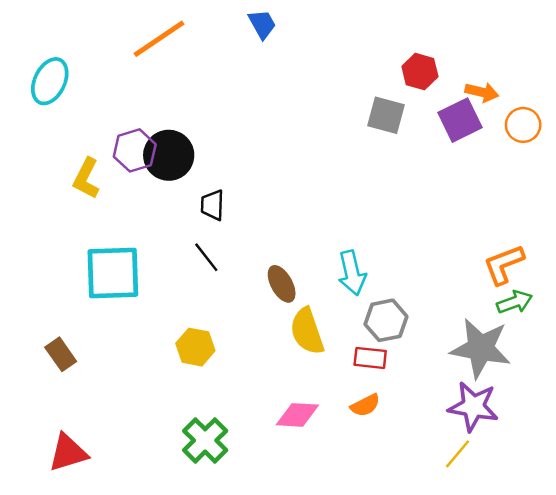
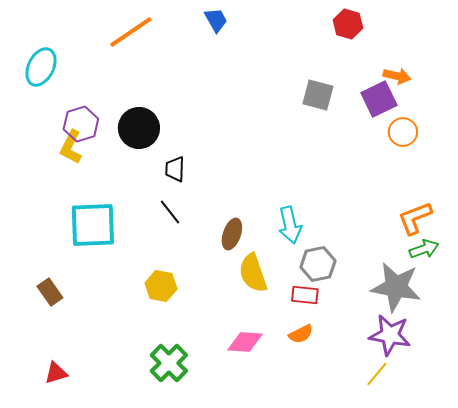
red hexagon: (420, 72) -> (348, 24), moved
orange circle: (523, 125) -> (403, 132), moved
purple hexagon: (135, 150) -> (81, 124), moved
brown ellipse: (282, 284) -> (232, 234), turned 48
red triangle: (68, 453) -> (56, 373), size x0.7

